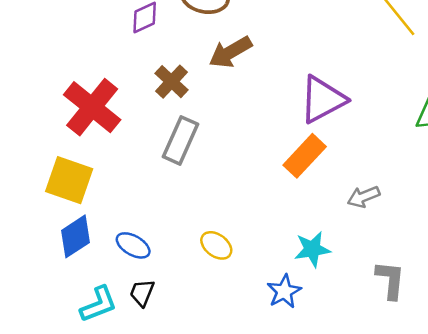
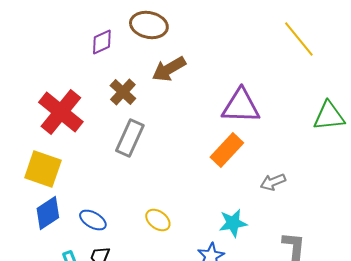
purple triangle: (323, 99) -> (241, 106), turned 30

